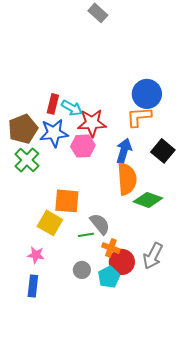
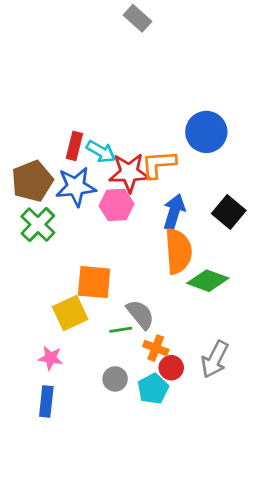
orange L-shape: (139, 117) -> (159, 164), moved
yellow square: (50, 223) -> (70, 313), turned 35
red circle: (122, 262) -> (171, 368), size x0.7

